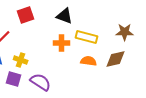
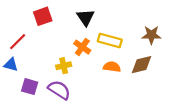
black triangle: (65, 16) -> (86, 17), turned 36
orange cross: (62, 43) -> (82, 47), turned 35
yellow cross: (21, 60) -> (64, 66), moved, turned -32

